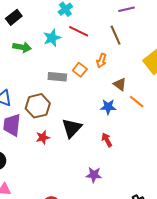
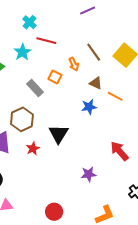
brown line: (116, 35) -> (94, 52), moved
orange arrow: (102, 61) -> (74, 64), turned -32
gray rectangle: (57, 77) -> (35, 88), turned 54
red arrow: (107, 140) -> (119, 151), moved, size x1.5

